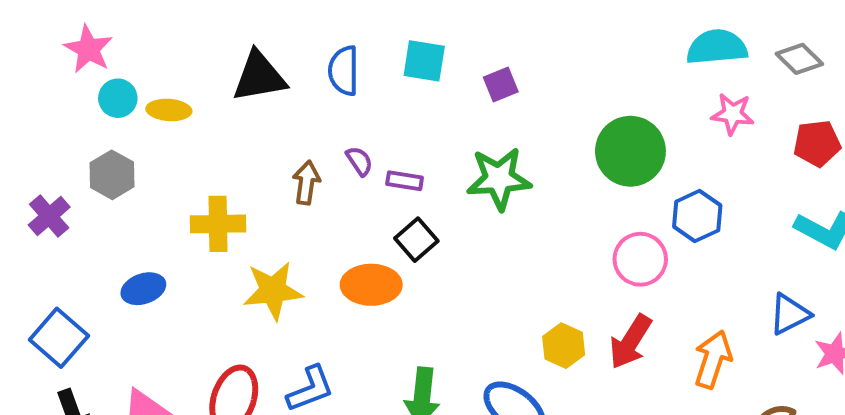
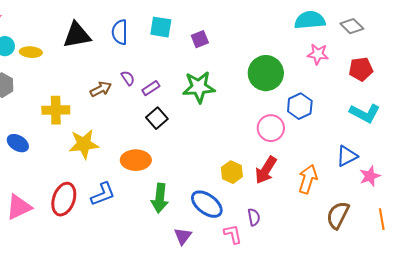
purple rectangle: (405, 181) -> (151, 88), turned -42
brown arrow: (306, 183) -> (101, 89), turned 55
orange ellipse: (371, 285) -> (136, 160), moved
blue ellipse: (143, 289) -> (18, 143), turned 50

